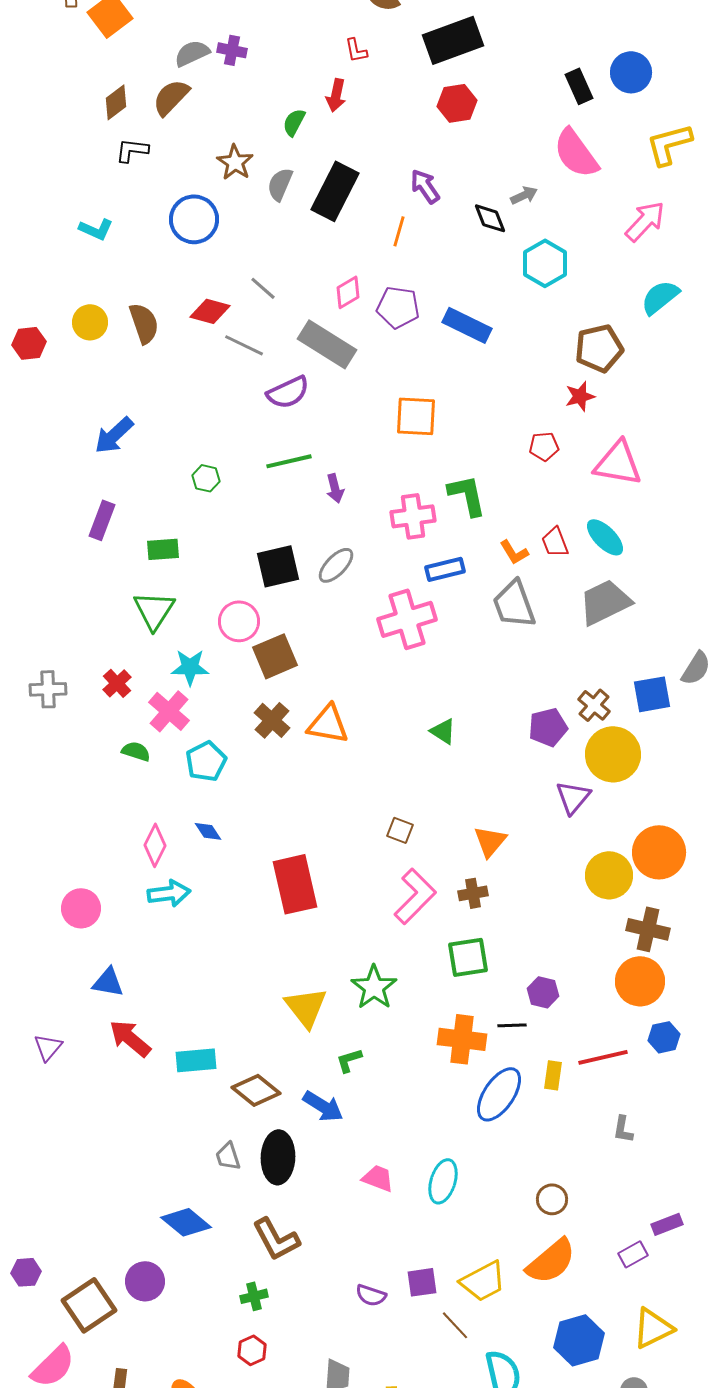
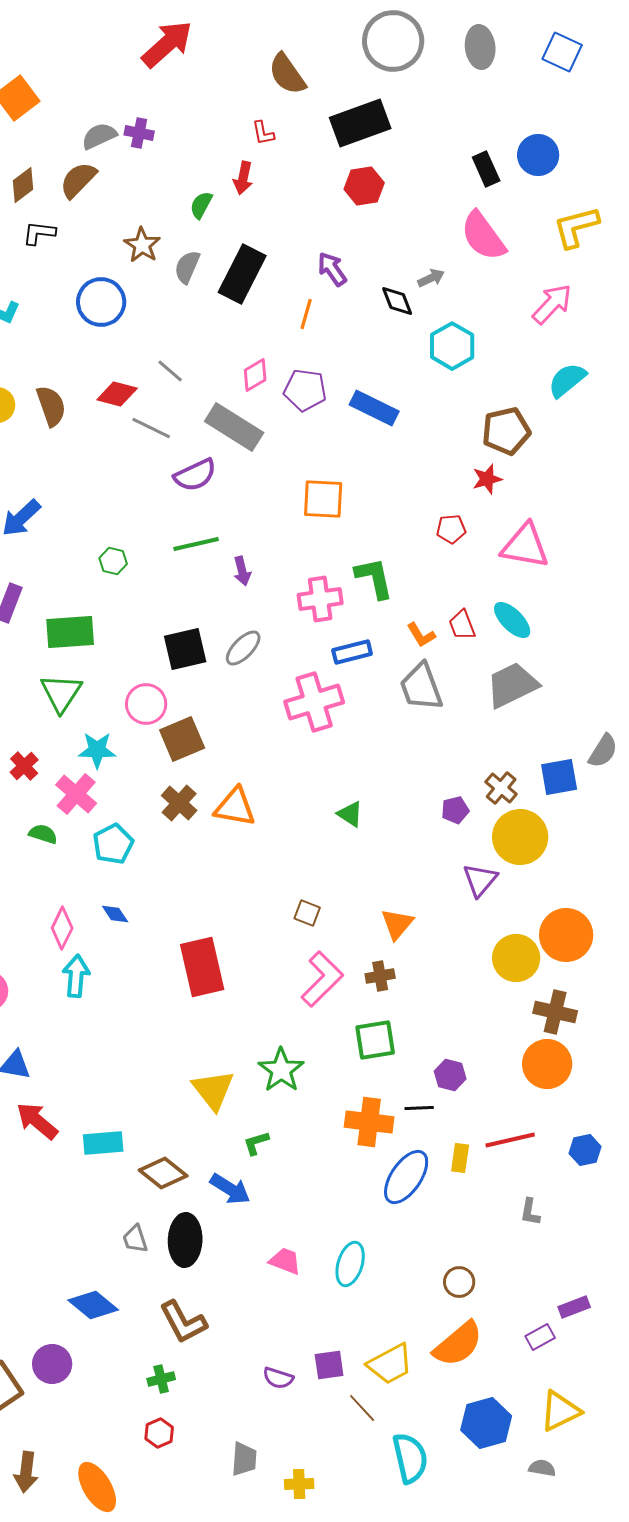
green rectangle: (163, 549) -> (70, 632), size x1.5
purple pentagon: (548, 727) -> (455, 810), size x0.7
cyan arrow: (169, 893) -> (76, 976), turned -78
blue hexagon: (664, 1037) -> (585, 1150), moved

